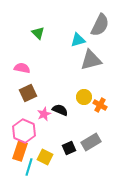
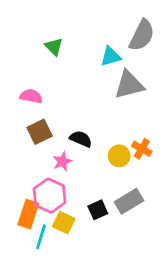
yellow circle: (84, 97) -> (119, 156), moved
black semicircle: (60, 110) -> (81, 139), moved
pink hexagon: (24, 131) -> (50, 196), moved

